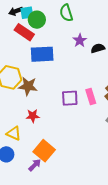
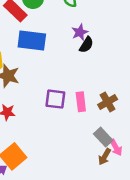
black semicircle: (98, 48) -> (86, 45), moved, turned 128

